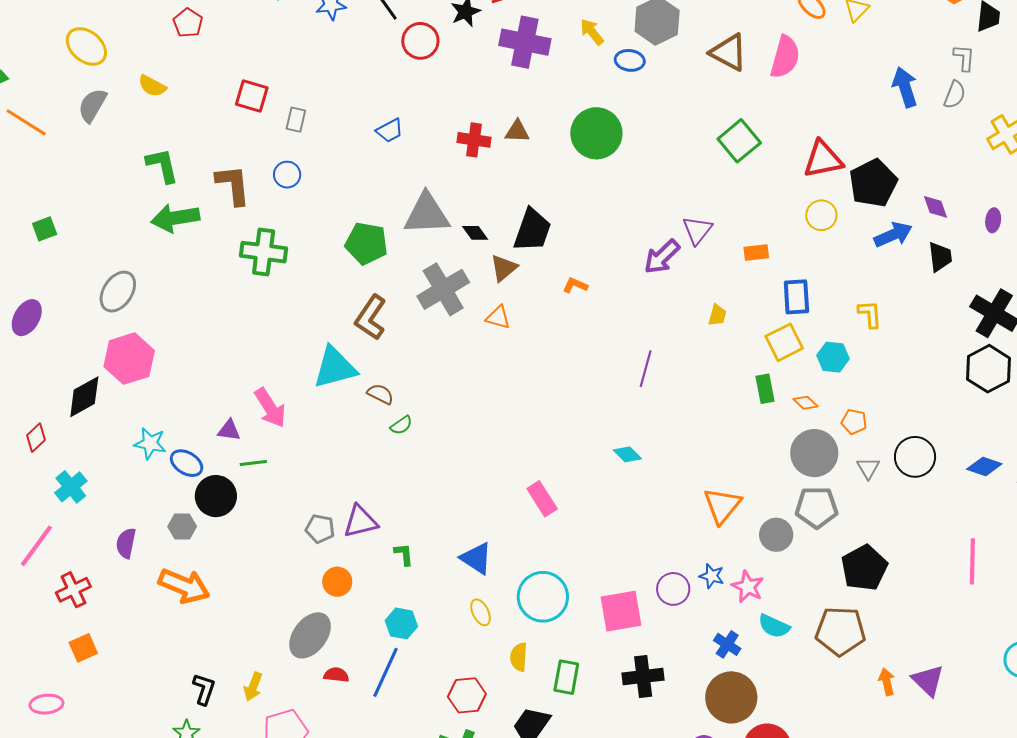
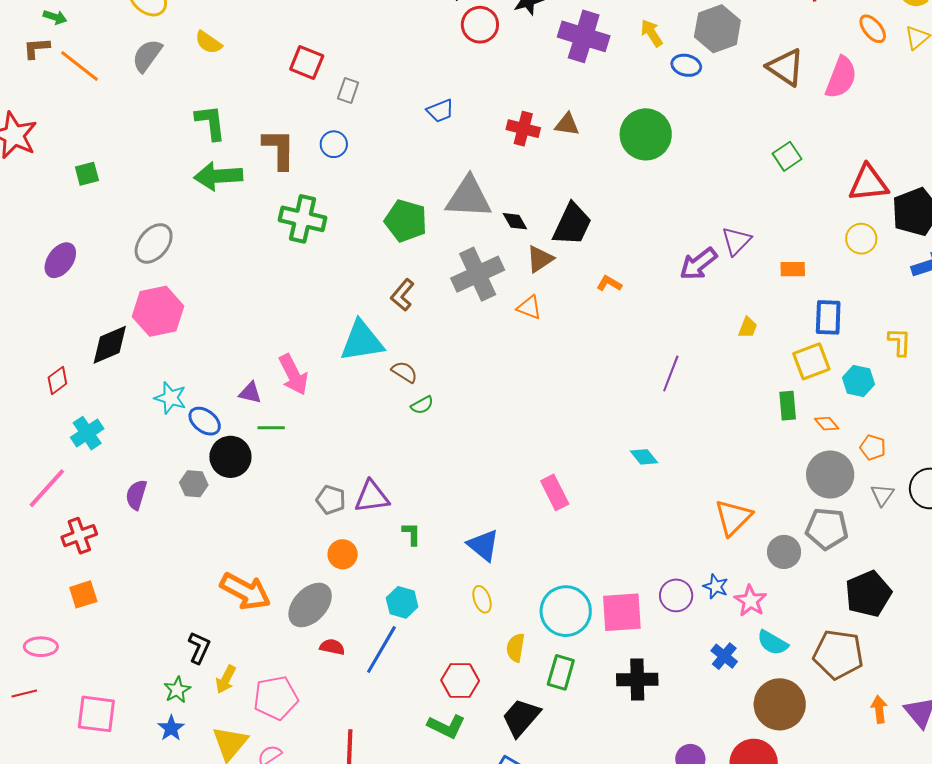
green square: (739, 141) -> (787, 156), size x0.7
brown L-shape: (371, 318) -> (403, 295), size x0.7
orange arrow: (184, 586) -> (245, 591), moved
cyan circle: (543, 597) -> (566, 611), moved
yellow arrow: (253, 687) -> (226, 679), moved
brown circle: (731, 697) -> (780, 704), moved

